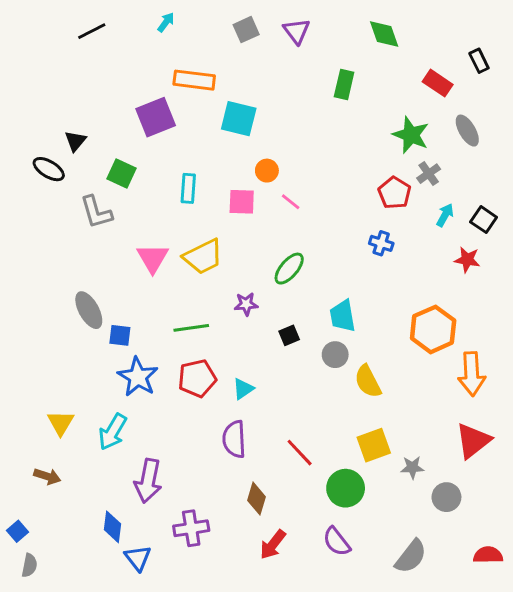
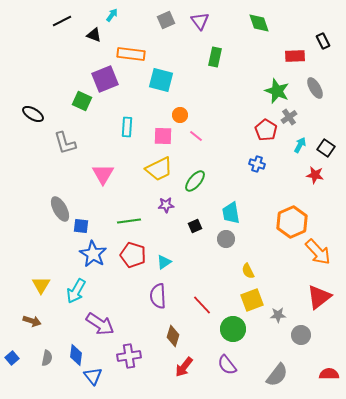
red rectangle: (438, 83) -> (295, 56), turned -36
green rectangle: (344, 85) -> (215, 57), moved
black triangle: (75, 141) -> (94, 35), moved, turned -49
green square: (121, 174) -> (82, 101), moved
yellow trapezoid: (203, 257) -> (159, 169), moved
orange arrow: (472, 374) -> (318, 252), turned -40
red pentagon: (197, 378) -> (133, 255), turned 30
yellow semicircle: (368, 381) -> (248, 271), moved, size x0.7
purple arrow: (148, 481) -> (100, 324), turned -68
gray semicircle: (29, 565) -> (47, 358), moved

